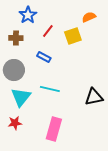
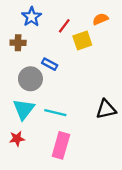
red line: (48, 31) -> (64, 26), moved
gray circle: (14, 70) -> (30, 79), moved
cyan line: (50, 89) -> (55, 113), moved

